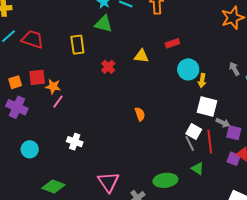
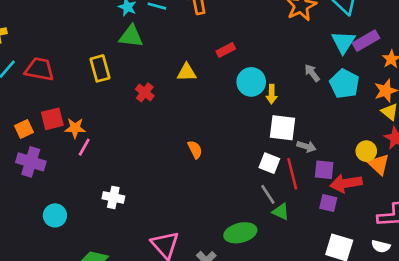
purple square: (234, 133) -> (324, 170), moved
gray line: (190, 143) -> (268, 194), moved
purple square: (234, 159) -> (328, 203), moved

